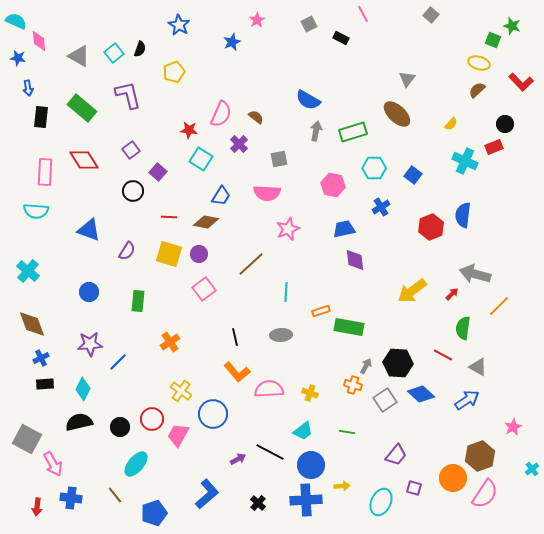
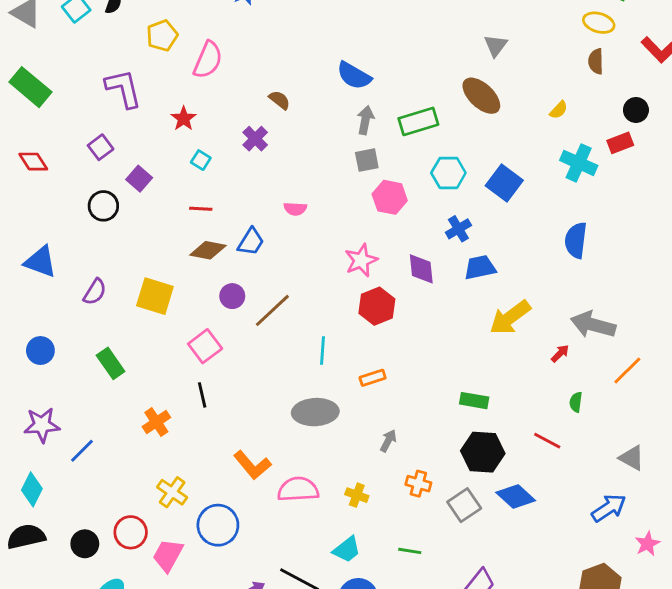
brown semicircle: (477, 90) -> (596, 61), turned -48
purple L-shape: (128, 95) -> (123, 89), moved
pink semicircle: (221, 114) -> (208, 60), moved
red star: (189, 130) -> (184, 119), turned 30
cyan square: (201, 159) -> (201, 160), size x0.6
gray square: (279, 159) -> (367, 160), moved
red diamond: (84, 160) -> (33, 162), size x0.7
blue square: (413, 175) -> (504, 183), size x1.4
pink semicircle: (267, 193) -> (295, 209), size x0.6
blue trapezoid: (221, 196) -> (251, 242), moved
red line: (169, 217) -> (201, 209), moved
red hexagon: (431, 227) -> (377, 306), moved
pink star: (288, 229) -> (361, 260), moved
blue trapezoid: (344, 229) -> (480, 267), moved
purple circle: (199, 254) -> (232, 296), moved
purple diamond: (355, 260) -> (421, 269), moved
yellow arrow: (412, 291) -> (510, 318), moved
green rectangle: (138, 301) -> (111, 363), turned -40
green rectangle: (349, 327) -> (474, 401), moved, size x0.7
green semicircle: (463, 328) -> (576, 402), size x0.6
gray ellipse: (281, 335) -> (315, 412), size x1.4
black line: (235, 337) -> (202, 395), moved
gray arrow: (366, 366) -> (388, 441), moved
gray triangle: (478, 367) -> (632, 458), moved
blue arrow: (467, 400) -> (609, 508), moved

